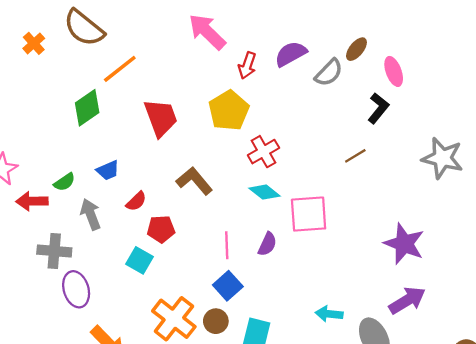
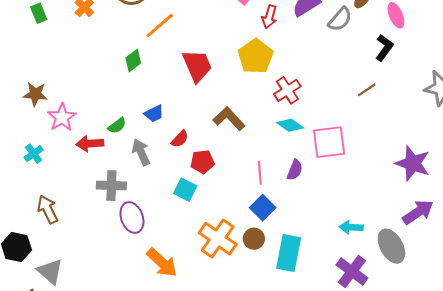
green diamond: (87, 108) -> (133, 60), size x0.7

